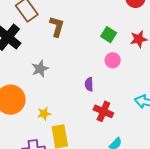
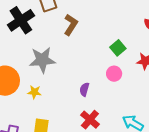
gray star: (40, 69) -> (42, 60), size x1.5
yellow star: (44, 114) -> (34, 92), moved

